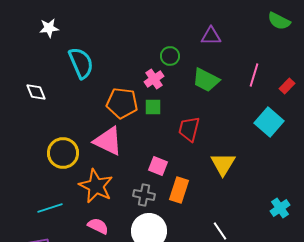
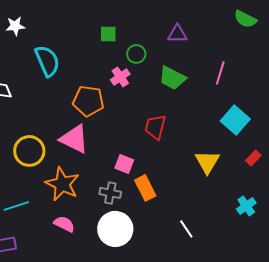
red rectangle: (287, 86) -> (253, 158), moved
green square: (153, 107) -> (108, 34), moved
yellow triangle: (223, 164) -> (207, 162), moved
orange rectangle: (179, 190) -> (145, 188), turned -45

